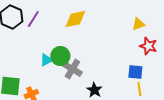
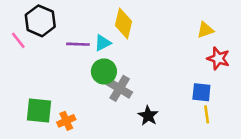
purple line: (33, 19) -> (78, 44), moved, turned 60
yellow diamond: (75, 19) -> (123, 23), turned -65
cyan triangle: (46, 60) -> (103, 43), moved

